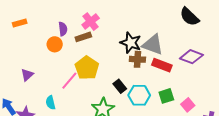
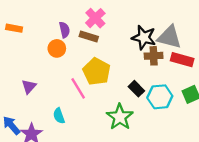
orange rectangle: (20, 23) -> (14, 28), turned 32
brown rectangle: (83, 37) -> (89, 37), turned 42
pink line: (69, 81) -> (78, 88), turned -66

